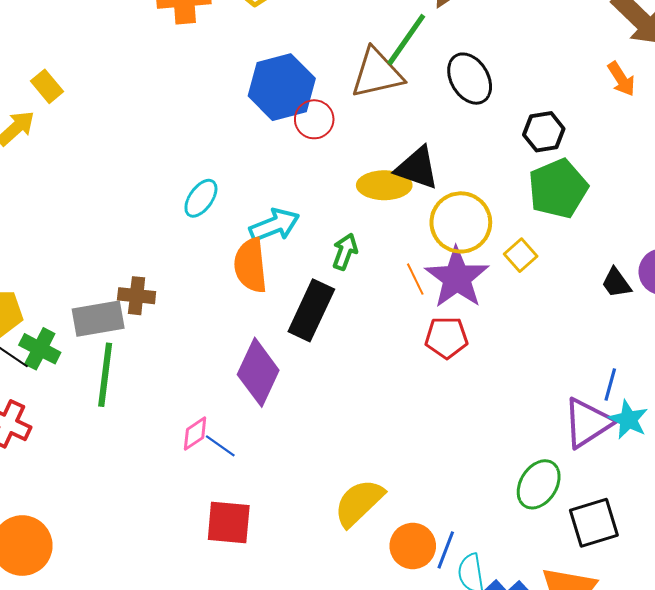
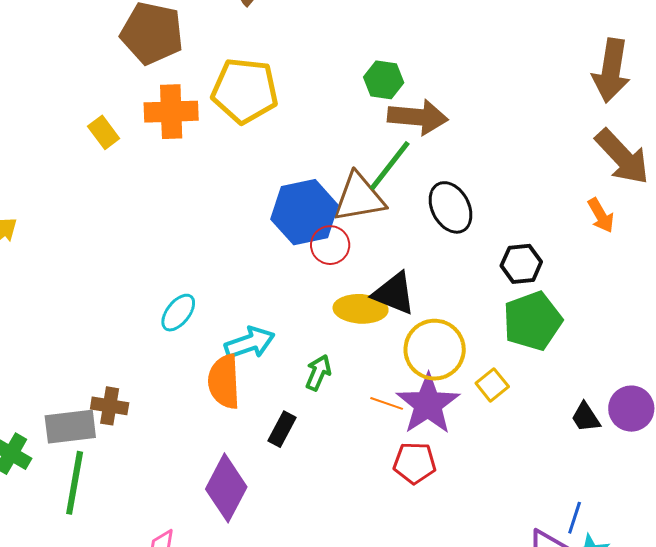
yellow rectangle: (47, 86) -> (104, 132), moved
blue hexagon: (282, 87) -> (304, 212), moved
red circle: (314, 119) -> (330, 245), moved
orange line: (415, 279) -> (387, 403), turned -48
black rectangle: (311, 310) -> (282, 429), size x0.6

